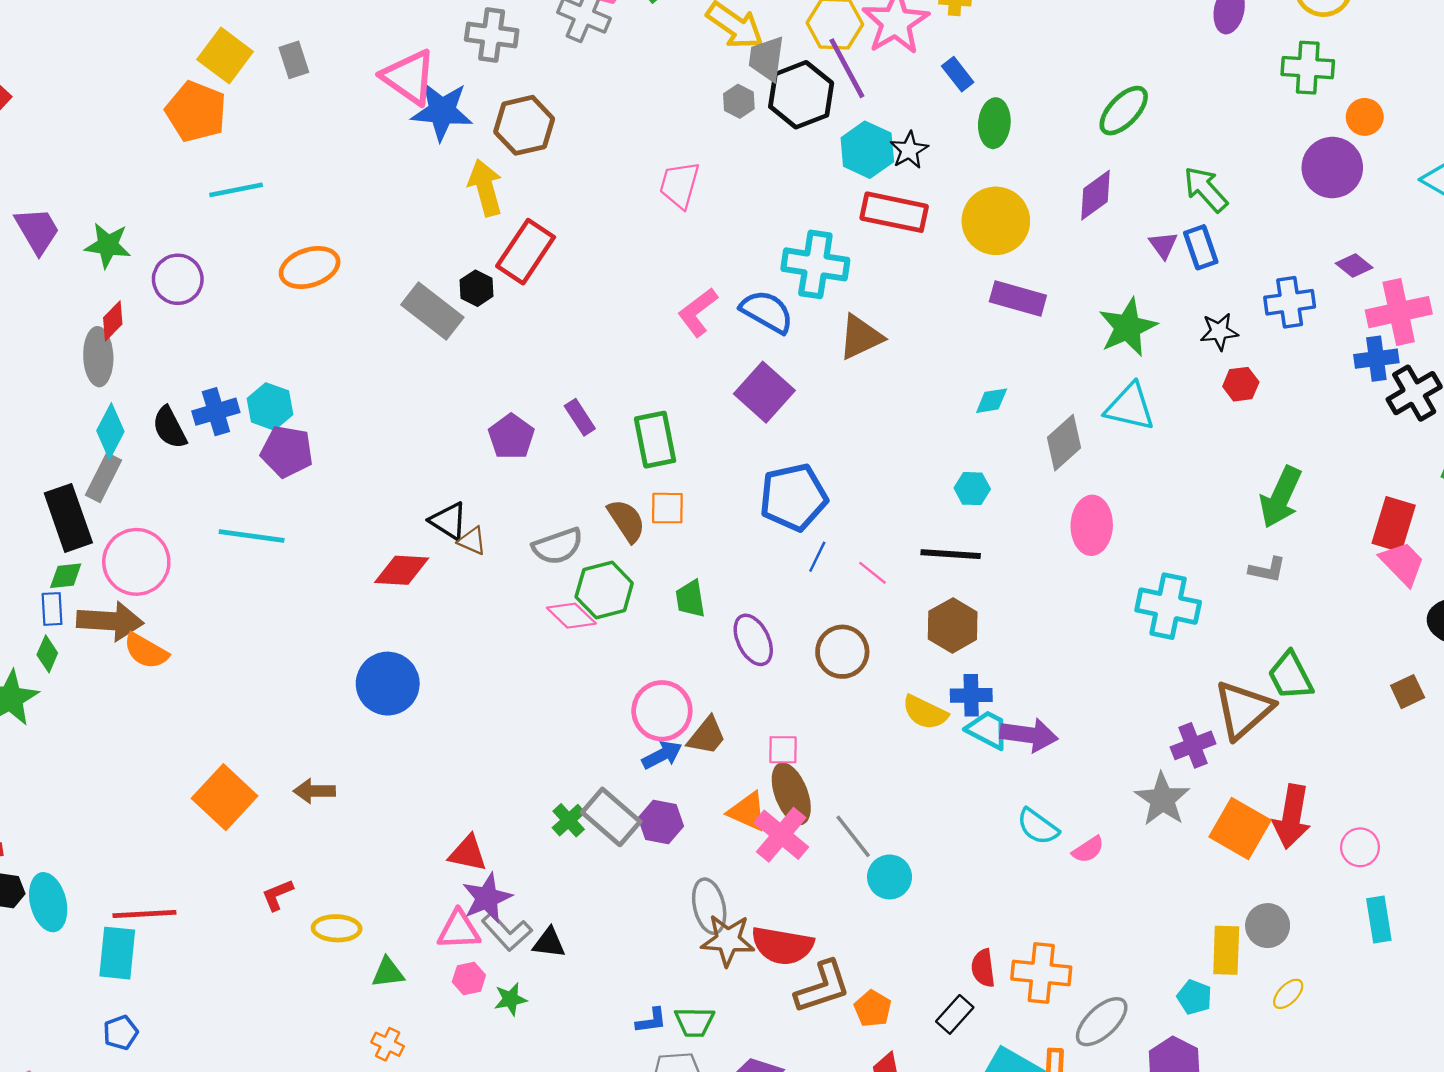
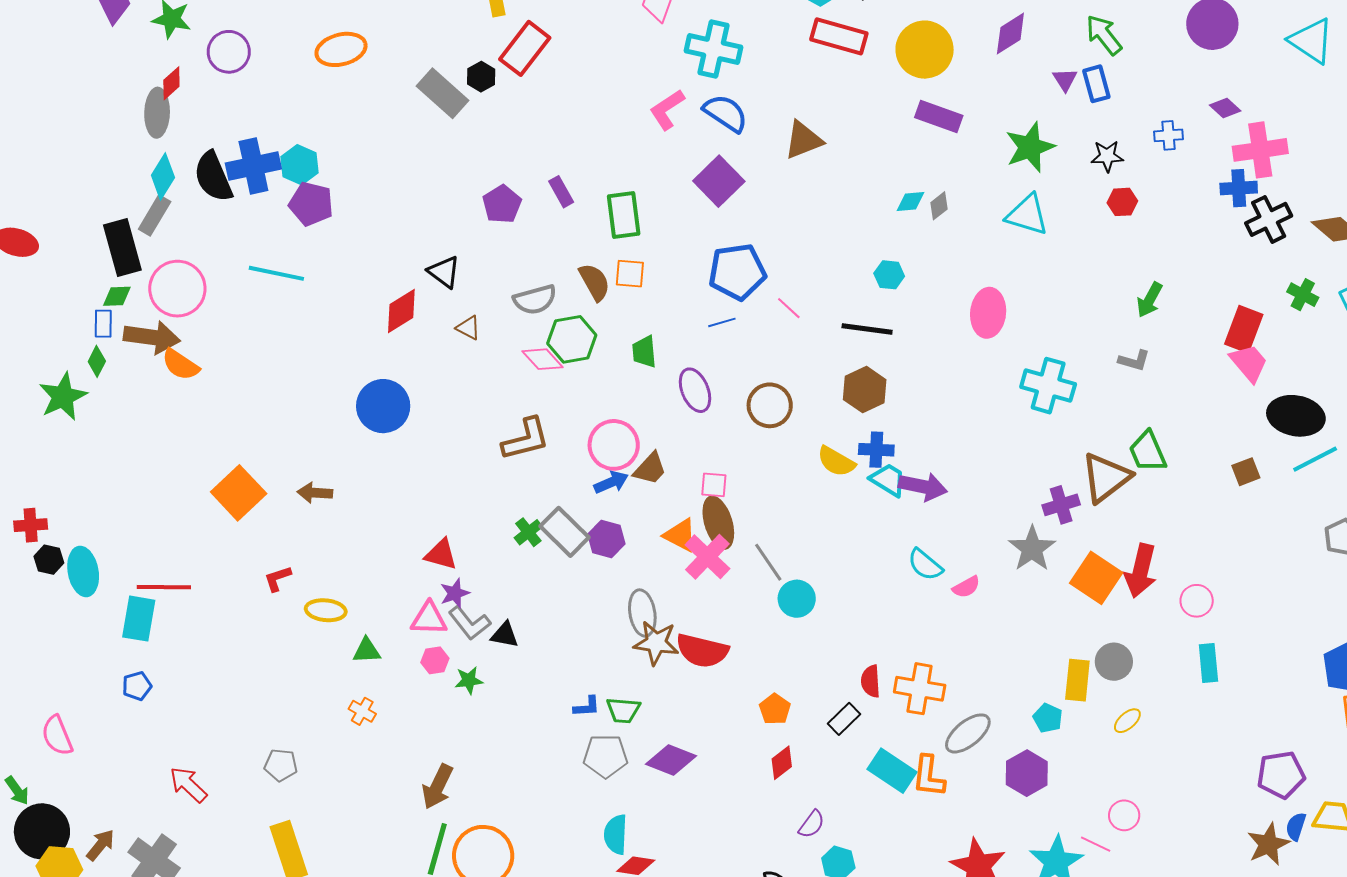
cyan cross: (815, 264) -> (714, 49), moved
blue cross: (1290, 302) -> (1168, 135), size x0.7
blue cross: (216, 412) -> (253, 166), size x1.4
black semicircle: (169, 428) -> (213, 177), size x1.4
gray diamond: (1064, 443) -> (939, 206), moved, size x0.6
green arrow: (1281, 497) -> (1150, 300), size x0.7
brown triangle: (472, 541) -> (468, 328), moved
blue line: (817, 557) -> (722, 322), moved, turned 44
red diamond: (402, 570) -> (401, 311), turned -39
pink line: (872, 573) -> (789, 308), moved
purple star: (487, 898) -> (455, 593), size x0.7
brown L-shape: (823, 987) -> (526, 439), moved

